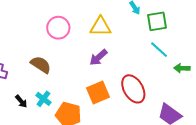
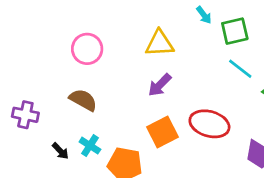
pink circle: (58, 28) -> (87, 49), moved
red ellipse: (133, 89) -> (209, 124), turned -40

